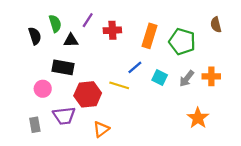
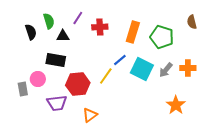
cyan square: (160, 77) -> (142, 69), size x1.6
yellow line: (119, 85) -> (106, 76), turned -72
gray rectangle: (35, 125) -> (23, 89), moved

